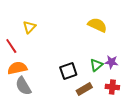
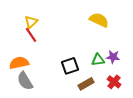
red line: (11, 46) -> (31, 35), moved
green triangle: (96, 65) -> (98, 60), turned 32
red cross: (112, 87) -> (114, 82), turned 32

